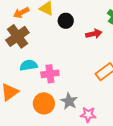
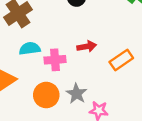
red arrow: (94, 34) -> (87, 46), moved

